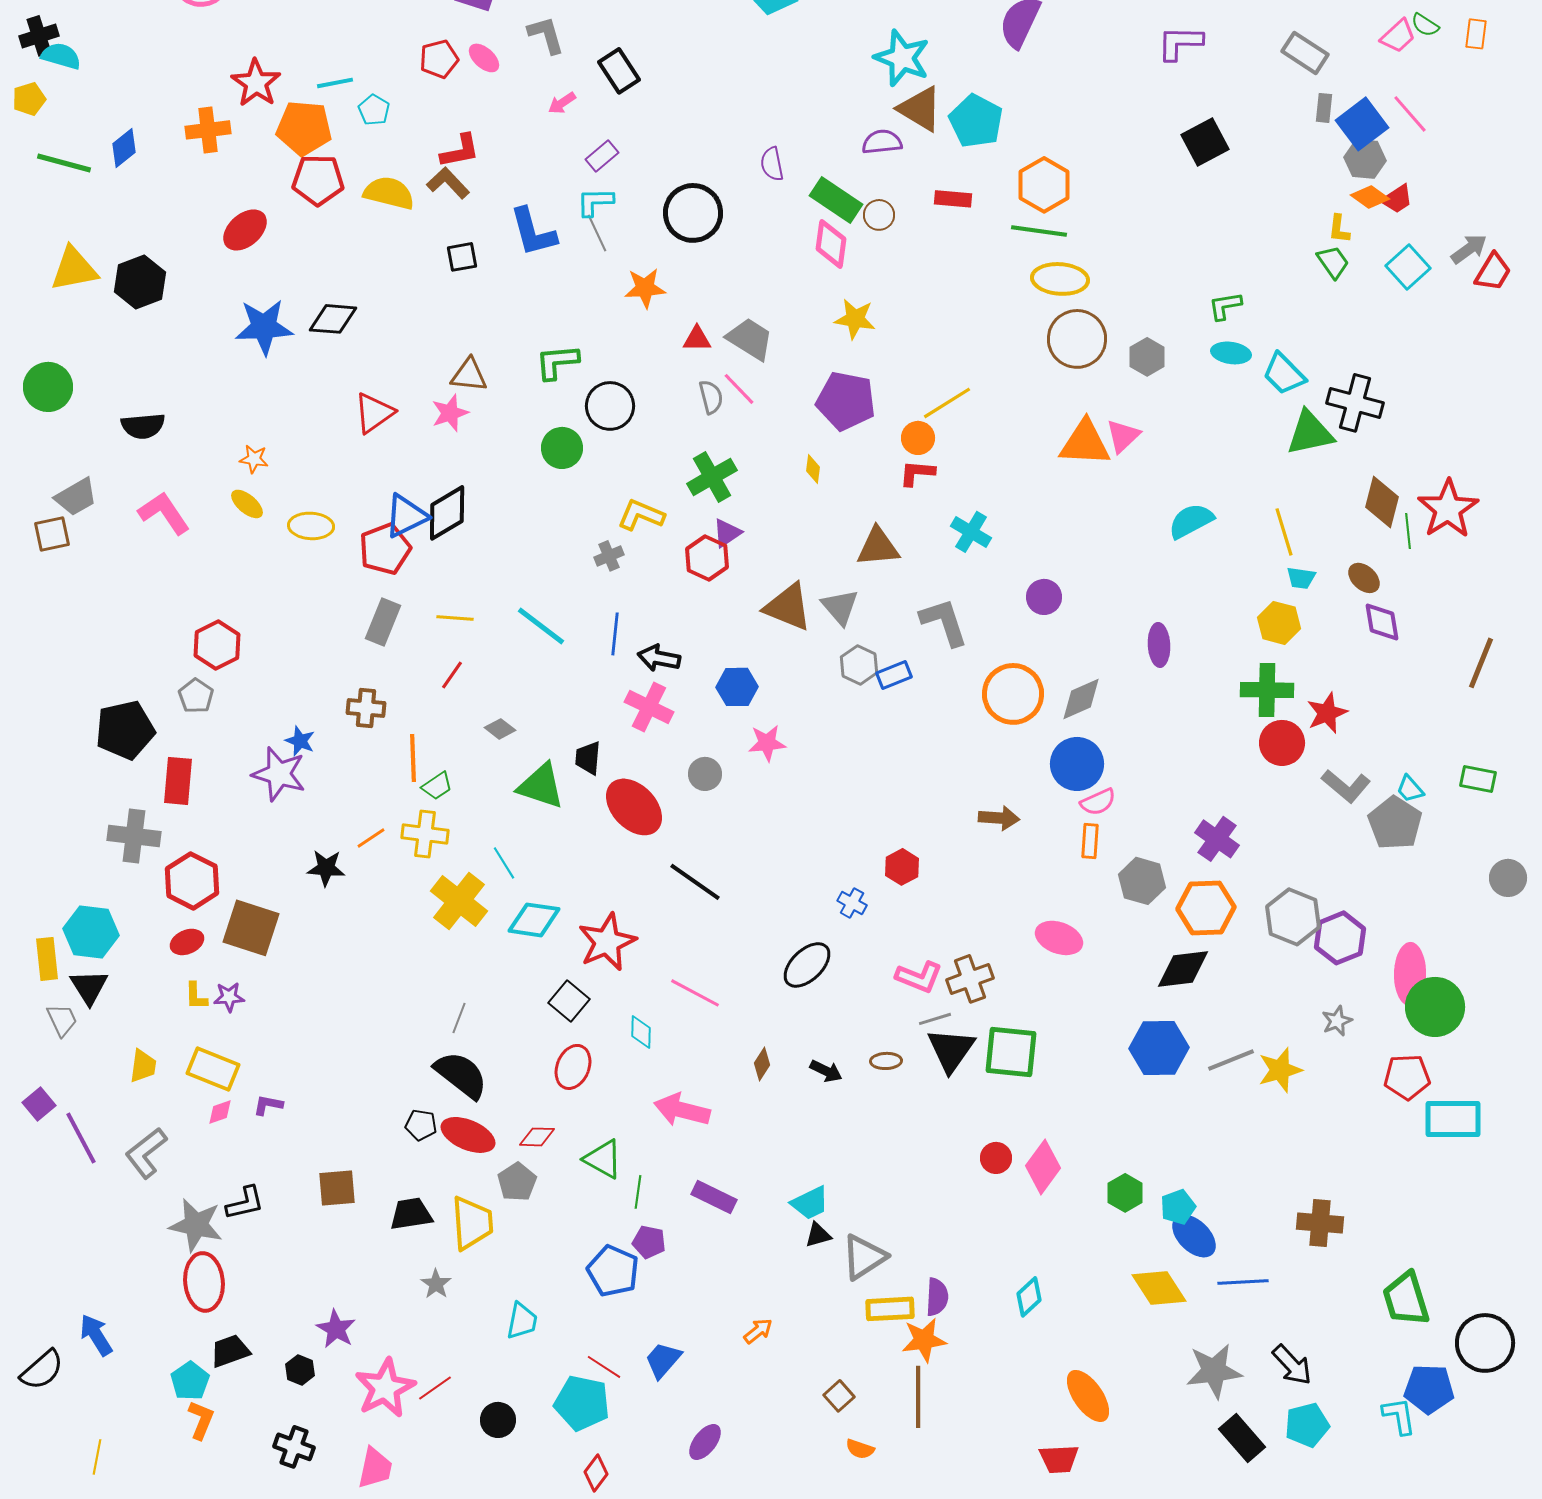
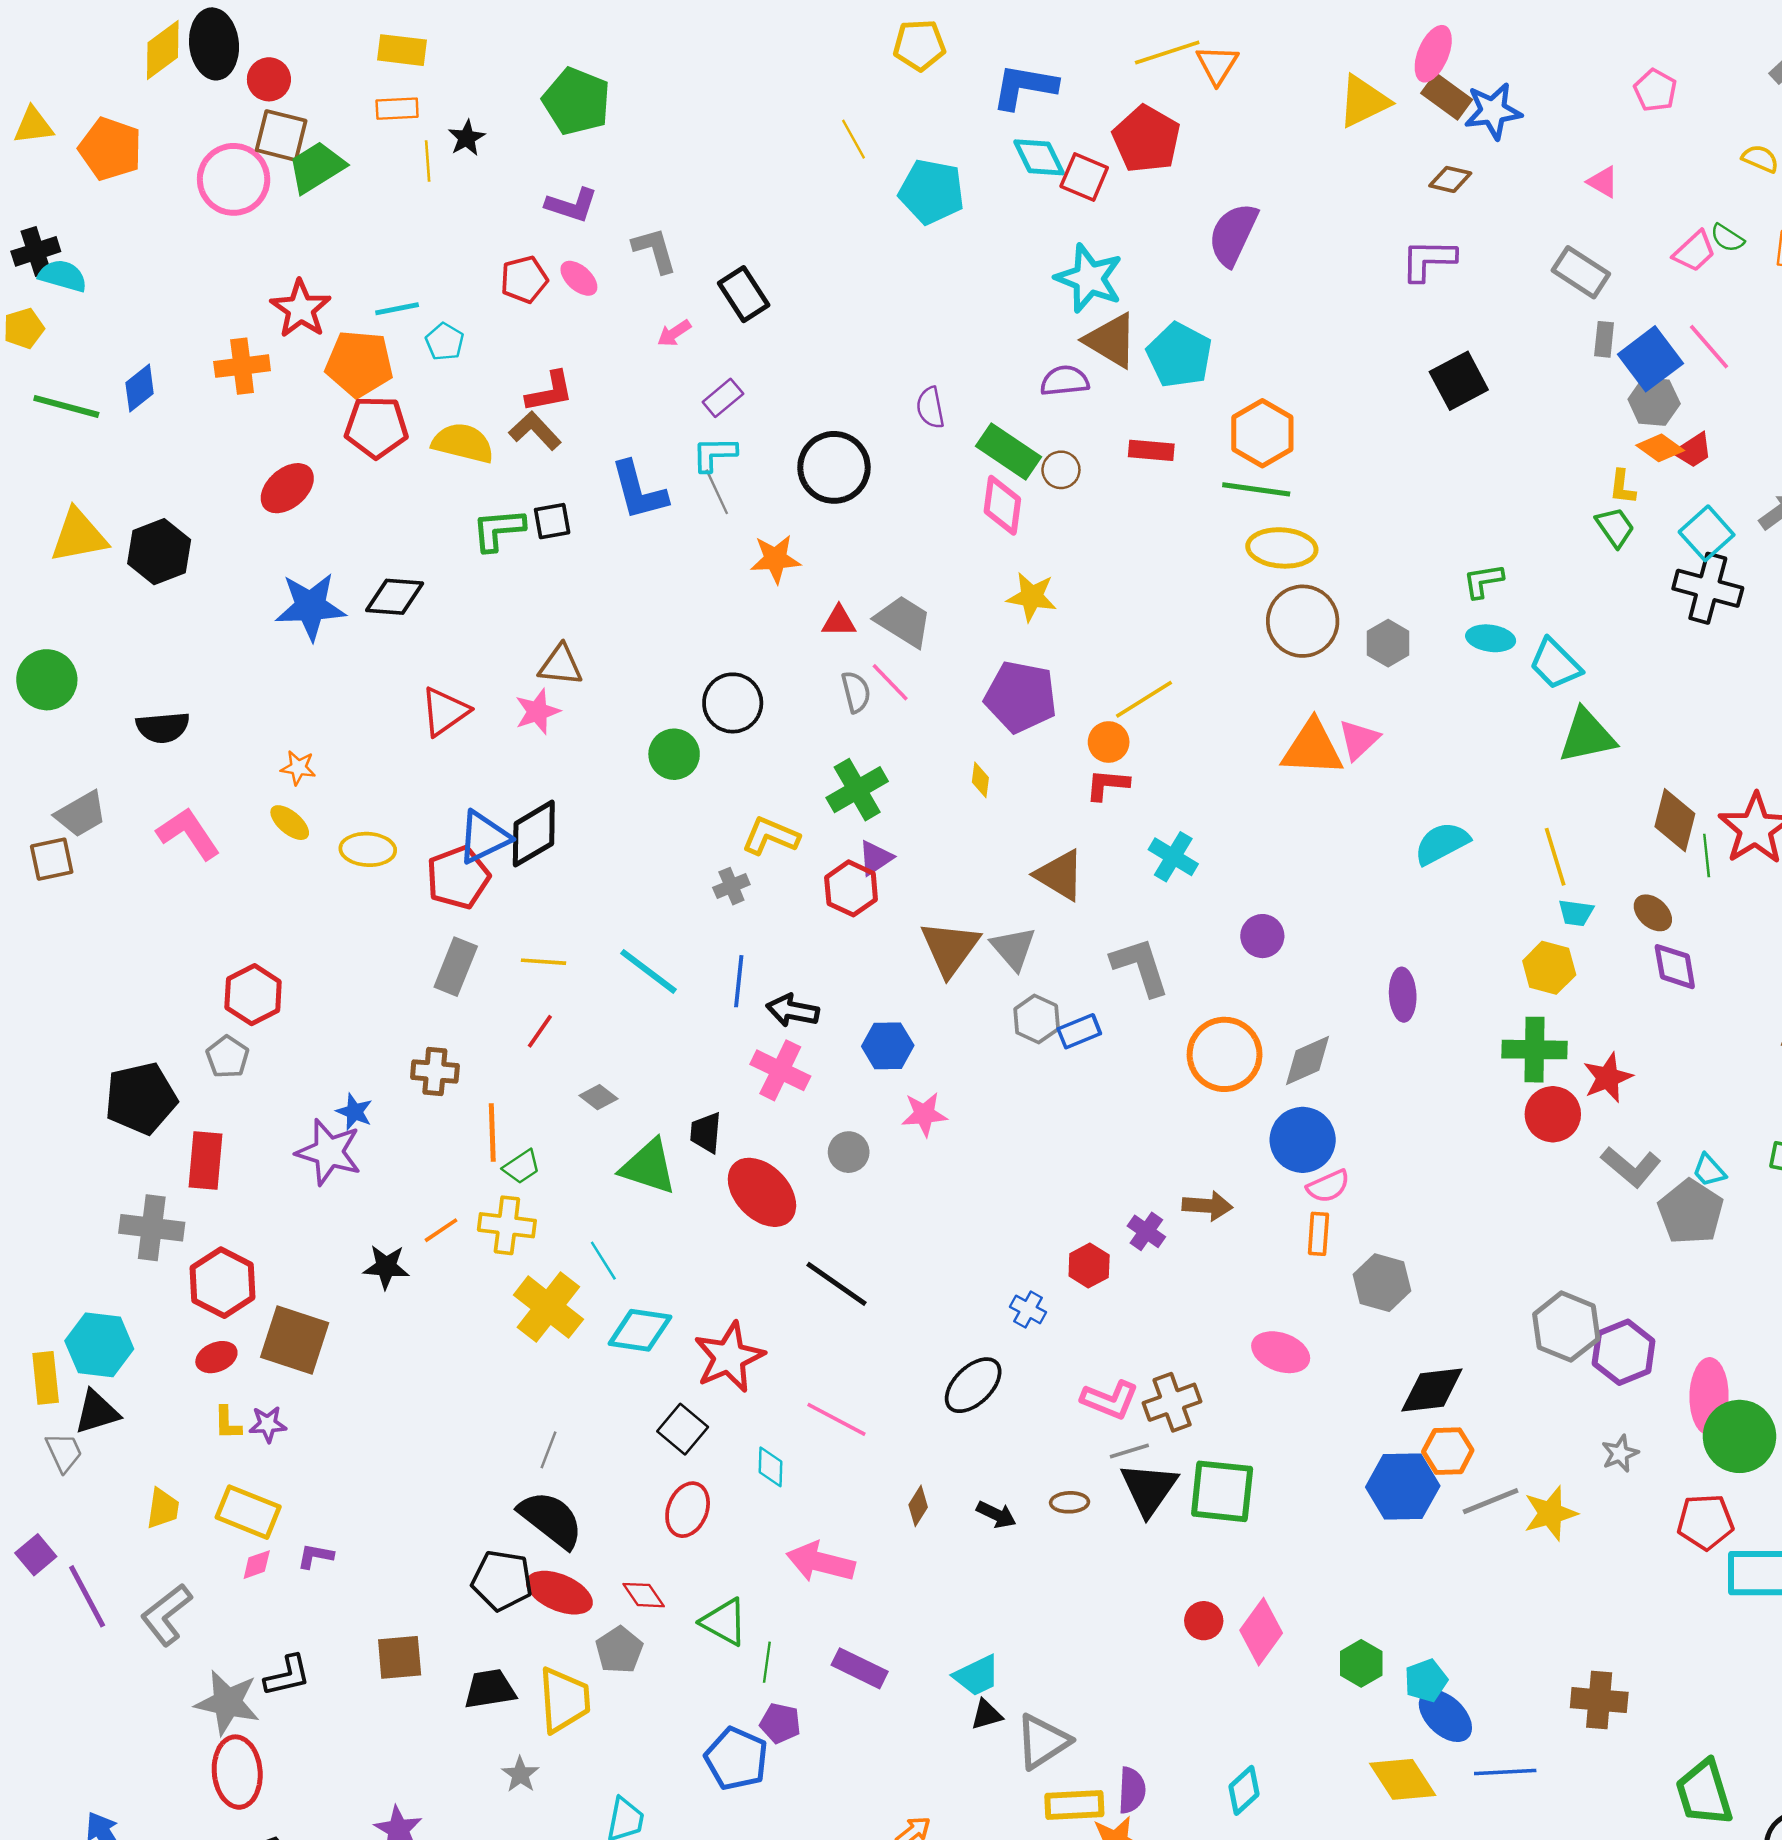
green L-shape: (557, 362) -> (498, 530), moved
black cross: (1355, 403) -> (1708, 588), moved
brown triangle: (878, 547) -> (1060, 875), turned 36
brown triangle: (788, 607) -> (950, 948), turned 44
purple cross: (1217, 839) -> (1146, 1231), moved, size x0.7
orange hexagon: (1206, 908) -> (1448, 1451), moved, size x0.7
black triangle: (89, 987) -> (97, 1412), turned 45
black pentagon: (421, 1125) -> (502, 1580), size x1.6
red diamond: (537, 1137) -> (644, 1595), turned 54

